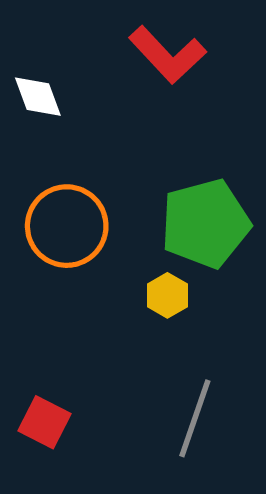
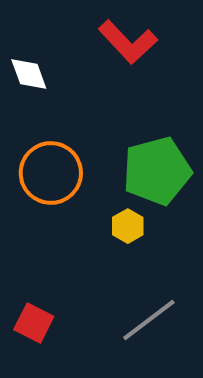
gray line: (195, 418) -> (149, 320), turned 34

